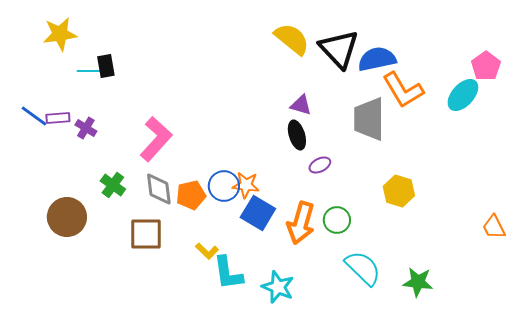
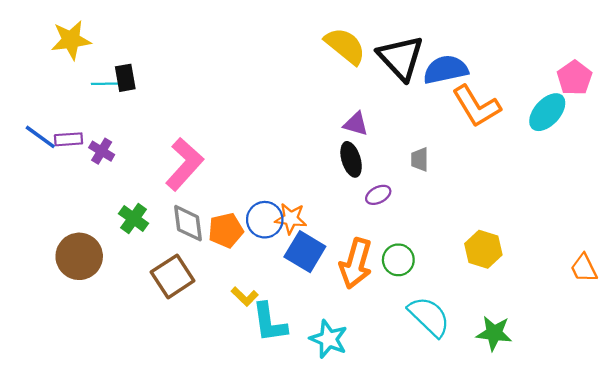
gray trapezoid: (369, 119) -> (420, 159), moved, size x0.5
yellow hexagon: (399, 191) -> (483, 249), moved
brown square: (146, 234) -> (173, 276), turned -33

